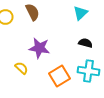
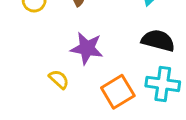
black semicircle: (85, 43) -> (158, 41), size x1.5

